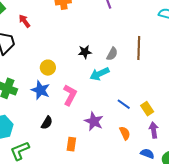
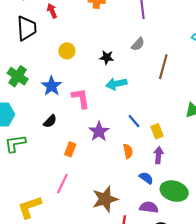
gray semicircle: (112, 54) -> (138, 44), moved
yellow circle: (48, 68) -> (67, 51), moved
pink L-shape: (70, 95) -> (81, 98), turned -50

